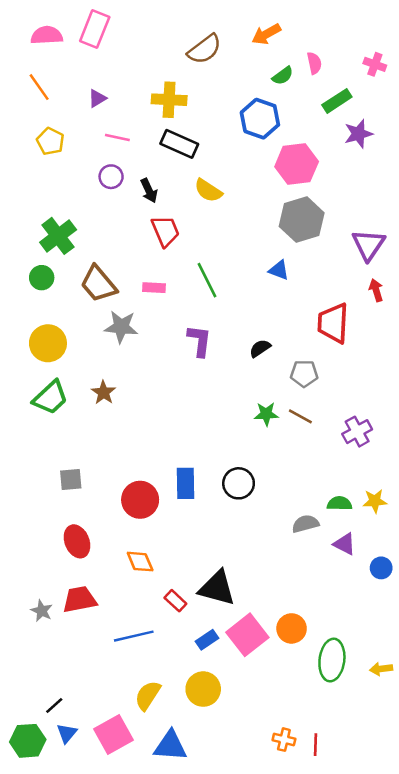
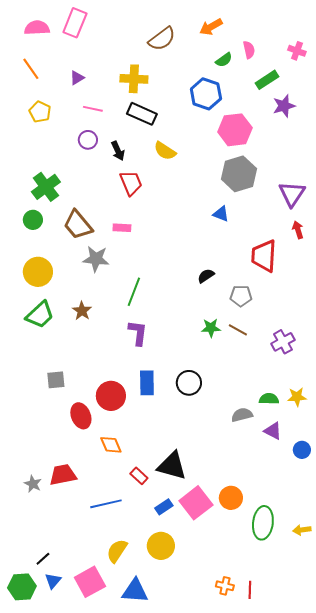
green line: (207, 280) -> (134, 292), moved, turned 48
purple L-shape: (199, 341) -> (138, 333), moved
red ellipse: (77, 541) -> (81, 416), moved

